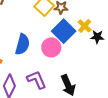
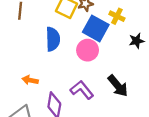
black star: (97, 37) -> (136, 41), moved
blue semicircle: (22, 44) -> (53, 39), moved

